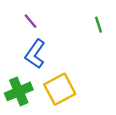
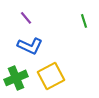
blue L-shape: (35, 54) -> (30, 46), turned -100

